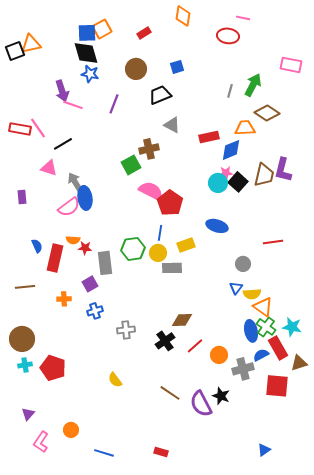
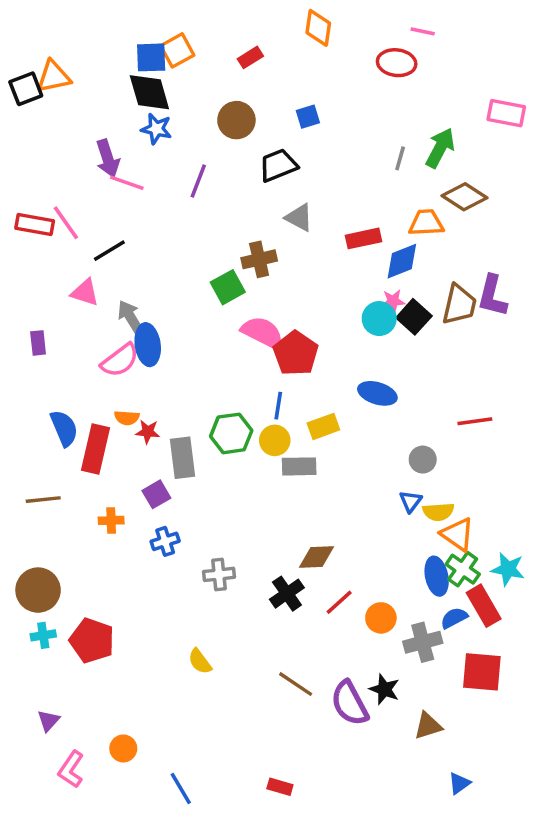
blue semicircle: (37, 246) -> (64, 428), size x1.5
brown triangle: (299, 363) -> (428, 726), moved
blue line: (104, 453) -> (181, 788), turned 42

